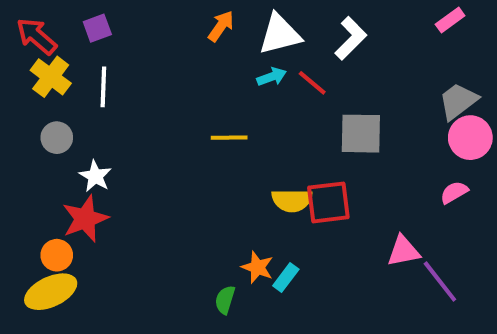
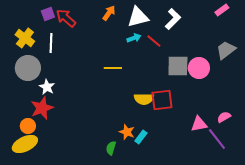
red arrow: (36, 36) -> (66, 18), moved
gray circle: (57, 138) -> (28, 68), size x1.6
pink circle: (470, 138) -> (199, 68), moved
pink semicircle: (454, 192) -> (224, 117), moved

